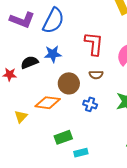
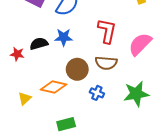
brown semicircle: (96, 75) -> (106, 63), size x1.5

